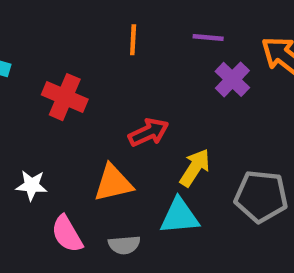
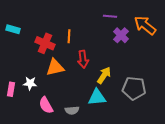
orange line: (133, 40) -> (69, 36), moved
red arrow: (149, 132) -> (83, 59), turned 108
orange triangle: (113, 183) -> (55, 67), moved

